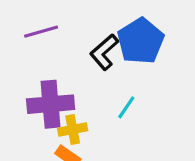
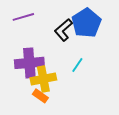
yellow cross: (73, 129) -> (43, 79), size x1.4

